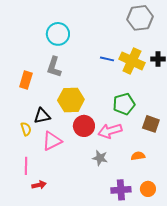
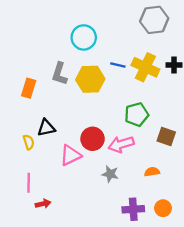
cyan circle: (58, 34) -> (84, 37), moved
yellow hexagon: (71, 100) -> (90, 79), moved
pink triangle: (52, 141) -> (70, 155), moved

